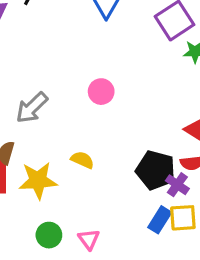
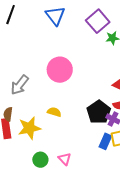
pink circle: (101, 92) -> (60, 70), size x1.6
black pentagon: (156, 170) -> (99, 112), turned 30

